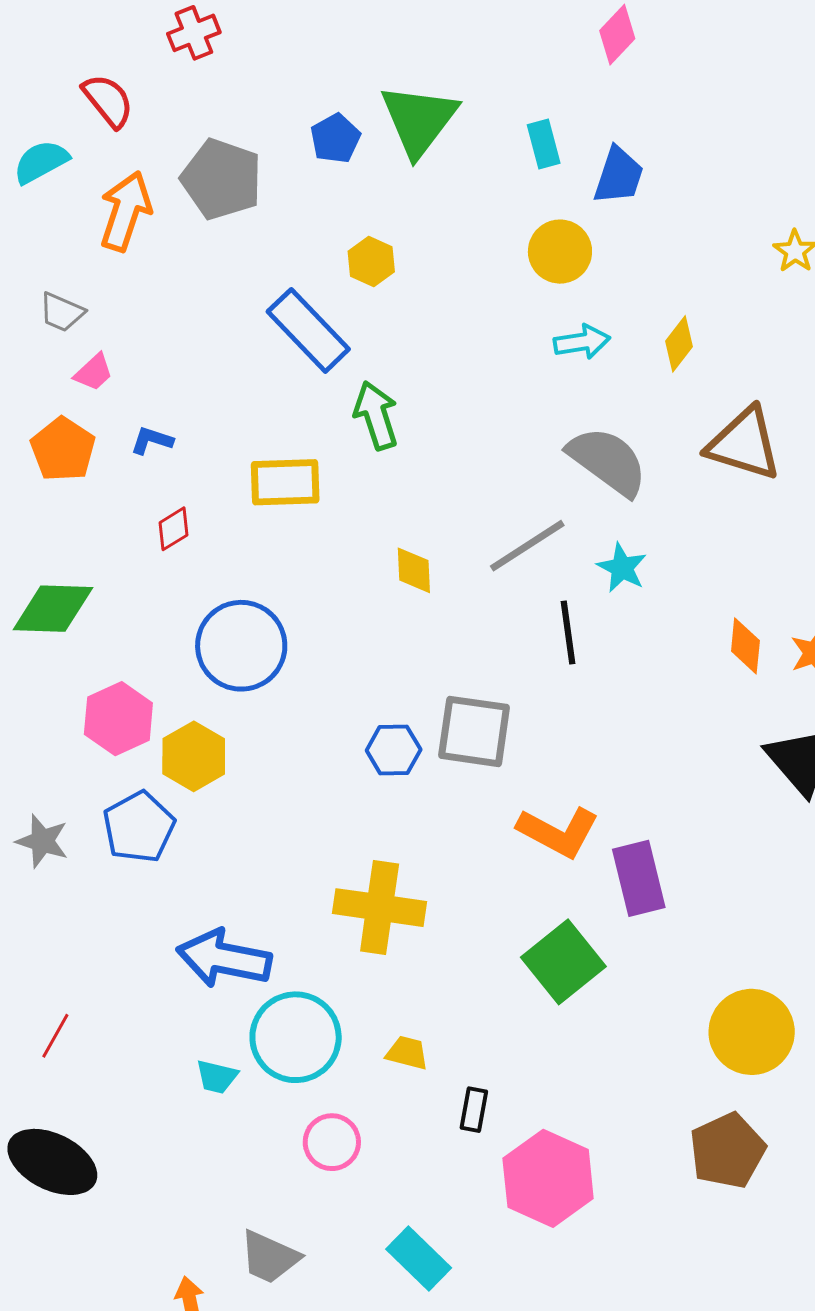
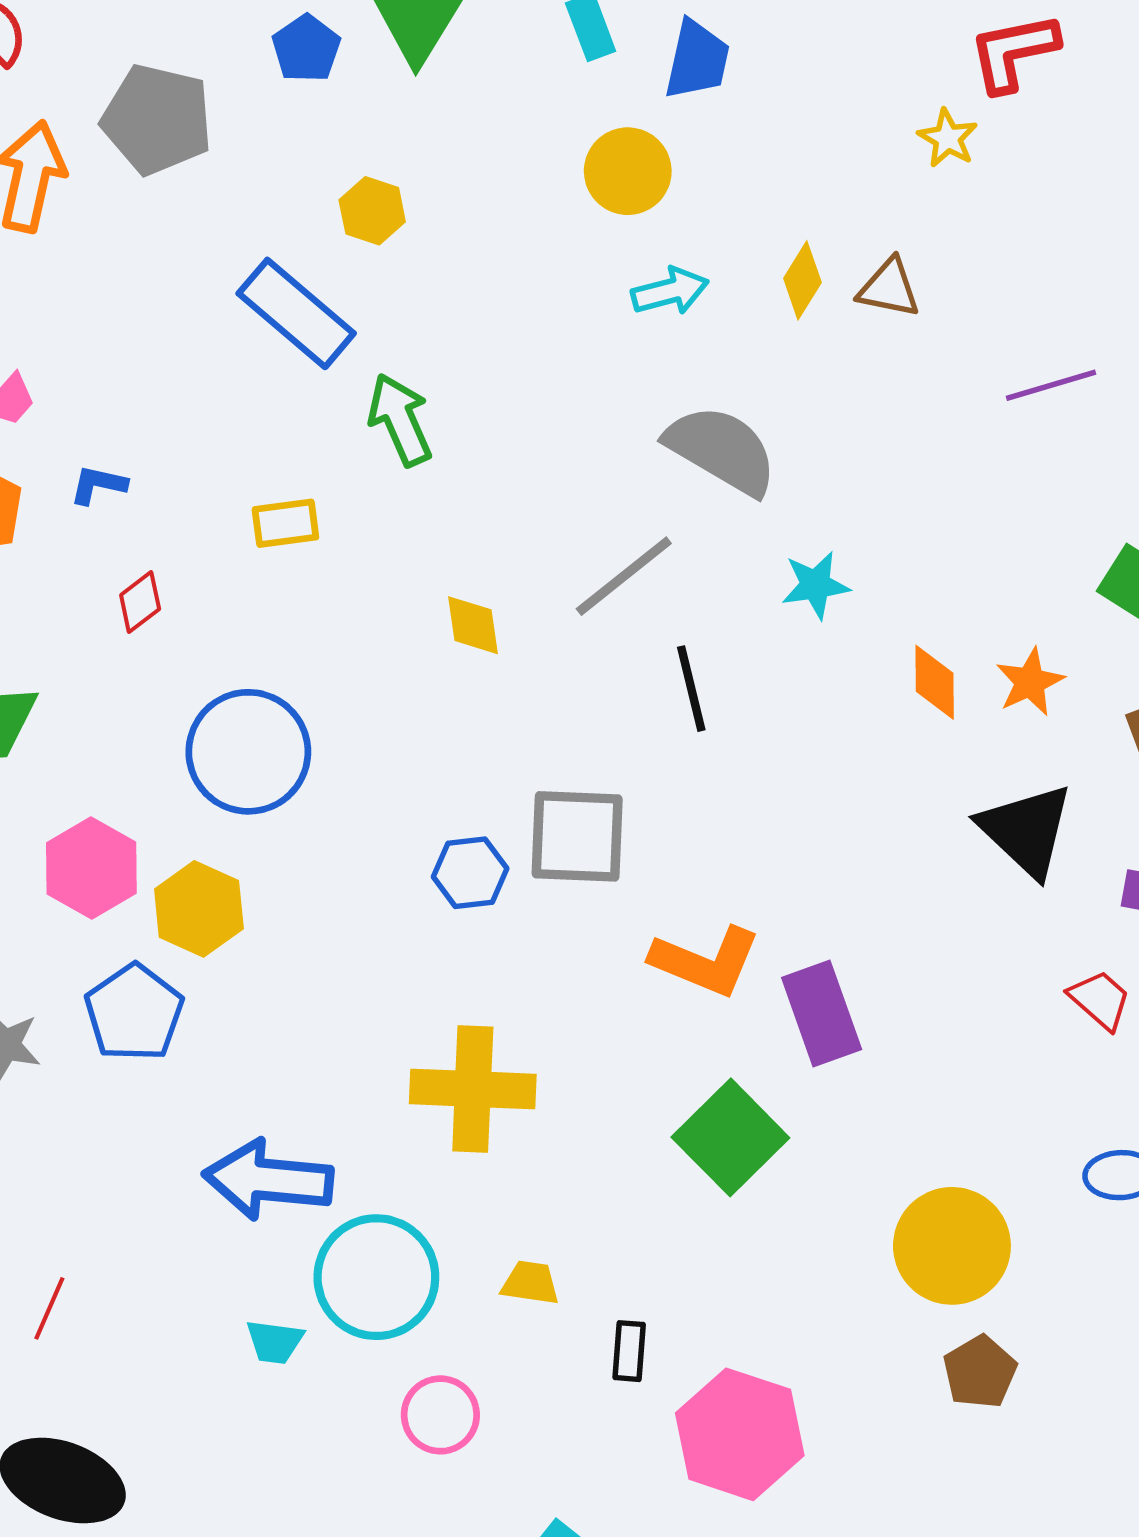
brown triangle: (744, 444) -> (889, 288), moved, size x0.6
yellow rectangle: (285, 482) -> (285, 523), size x0.7
cyan star: (622, 568) -> (815, 585), moved, turned -30
yellow circle: (752, 1032) -> (952, 1246), moved
brown pentagon: (727, 1151) -> (980, 1372), size x0.7

